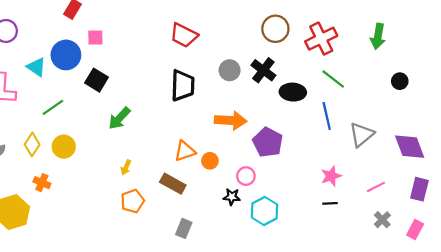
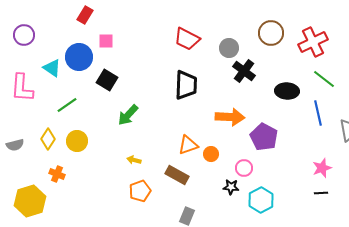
gray circle: (230, 70) -> (229, 48), moved
black cross: (263, 70) -> (244, 71), moved
yellow arrow: (126, 167) -> (134, 160), turned 80

